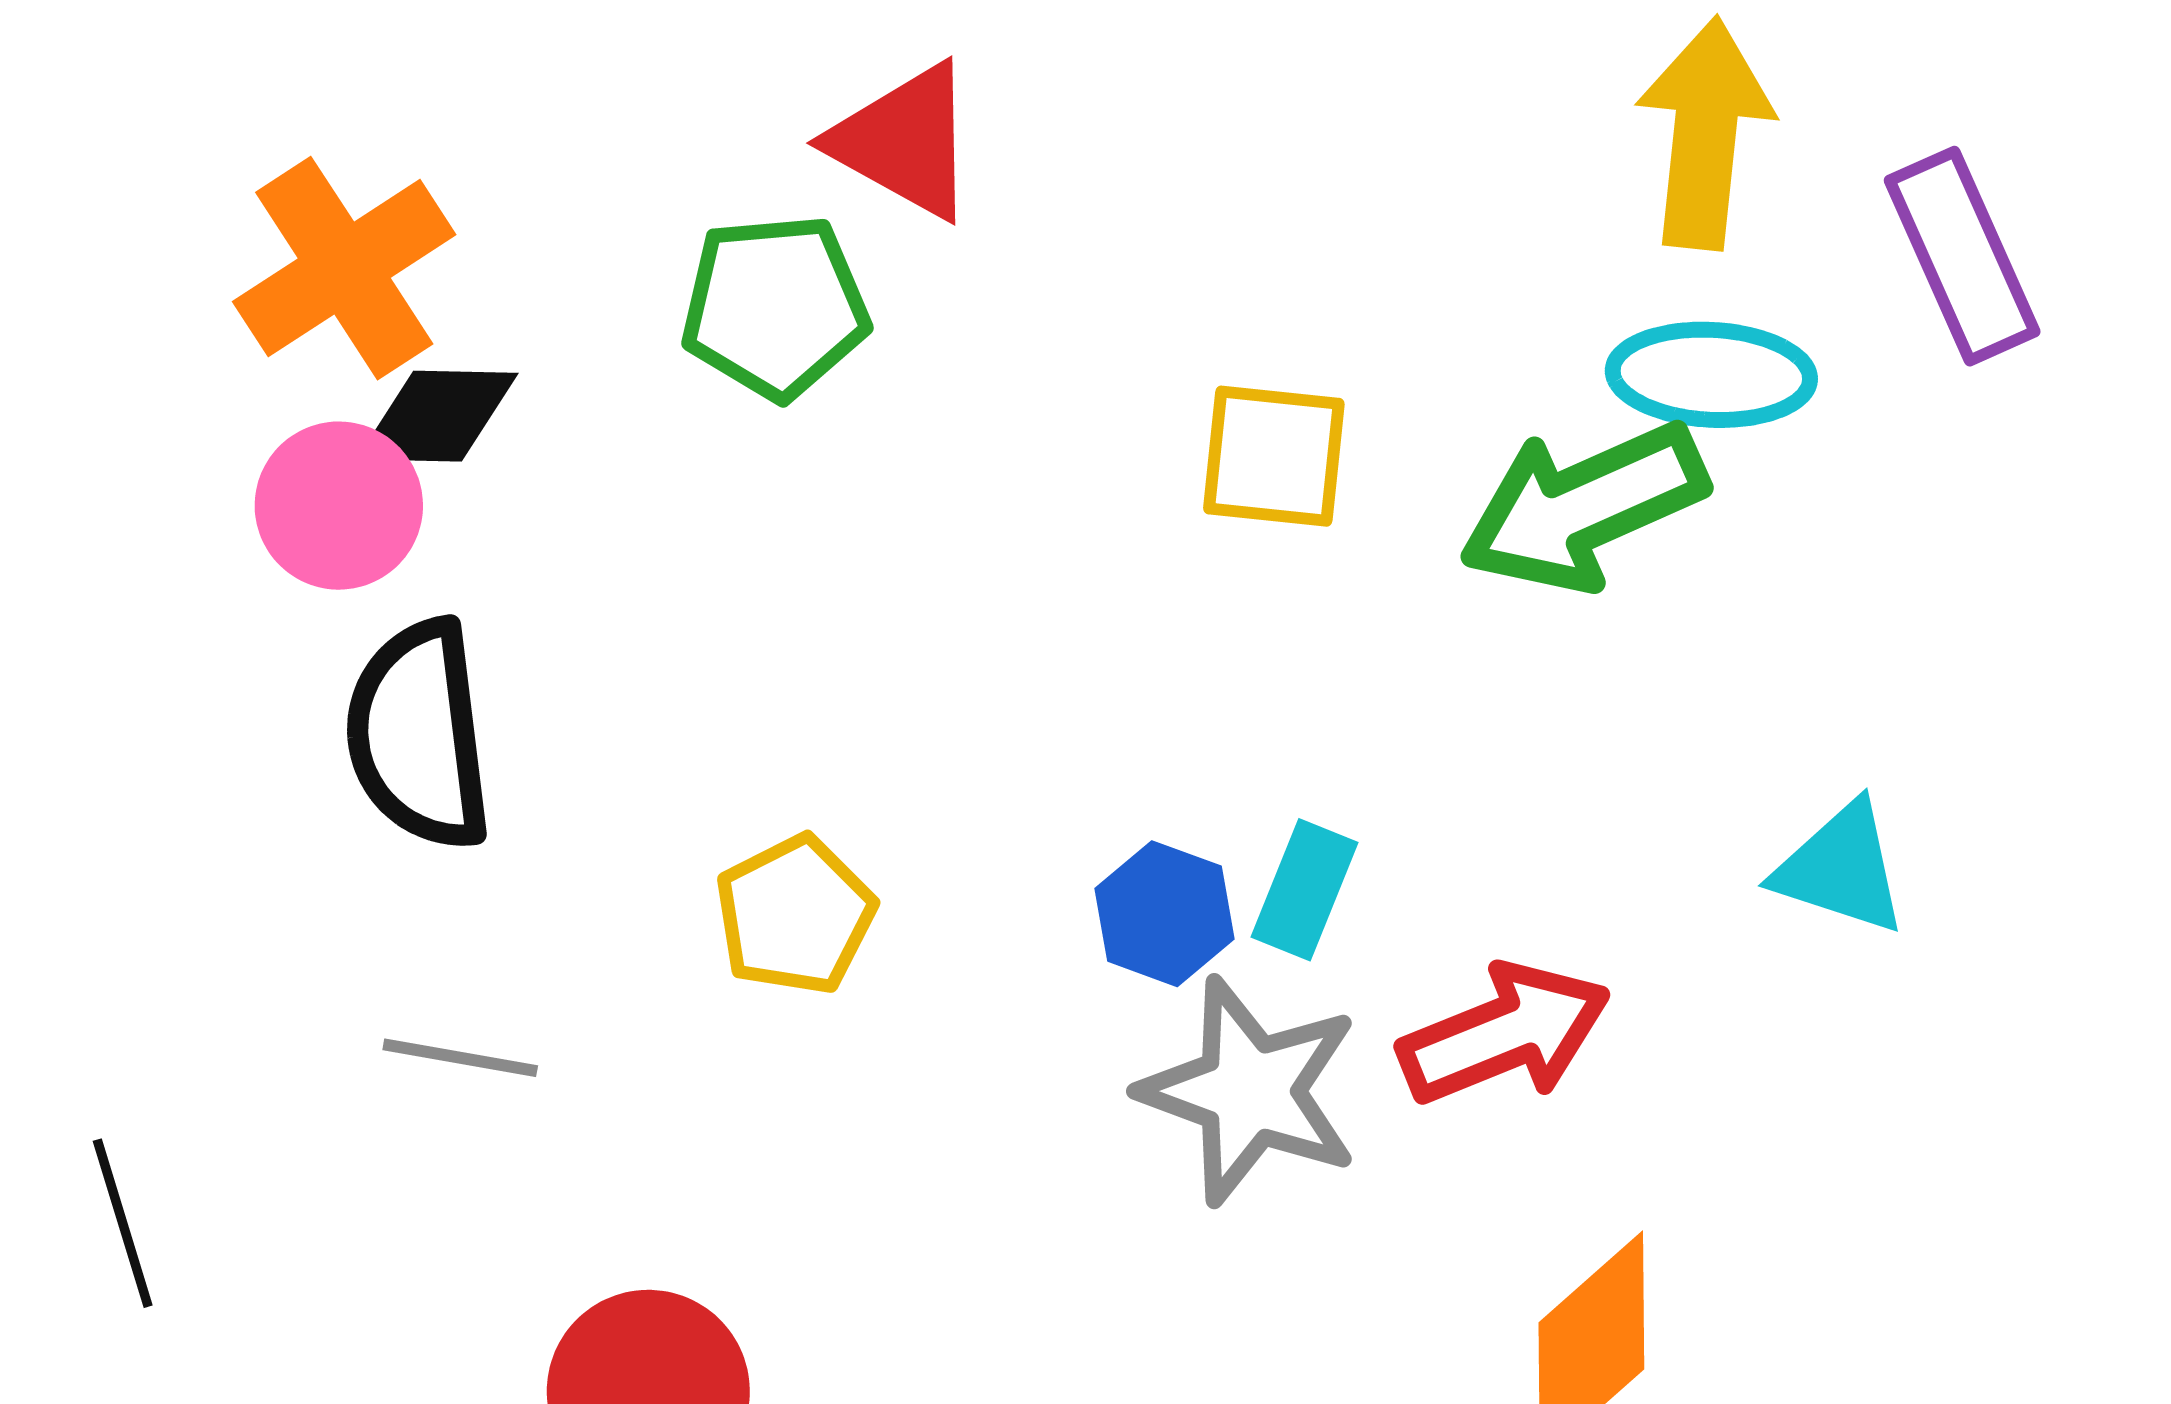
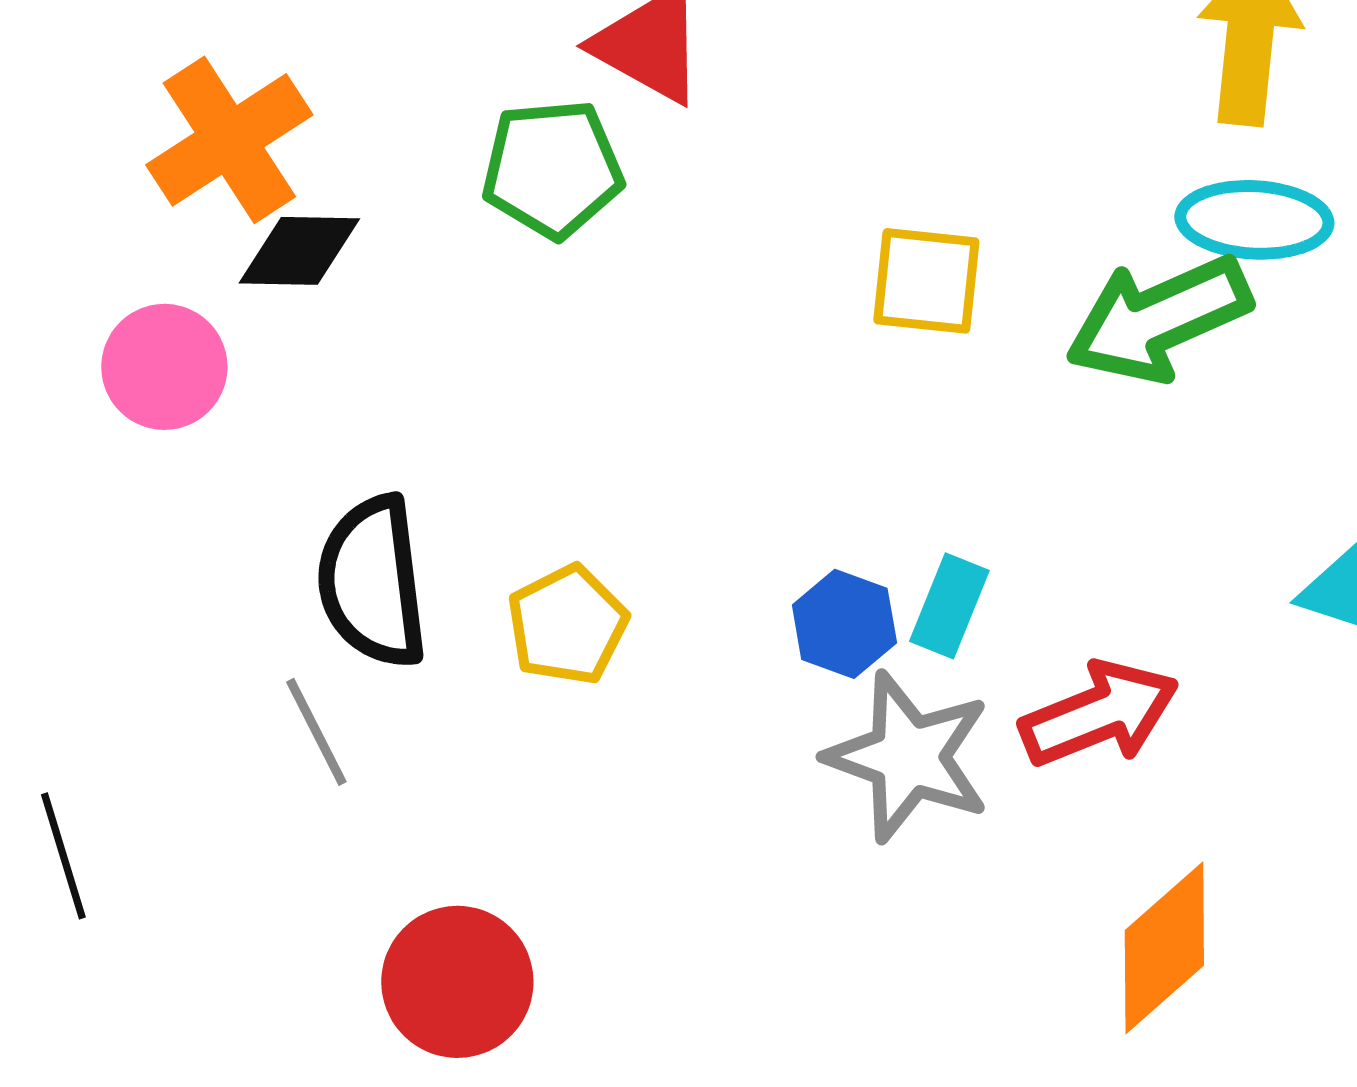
pink circle: (339, 506) -> (164, 367), moved
black semicircle: (419, 735) -> (372, 582), moved
gray line: (460, 1058) -> (316, 732), turned 53

